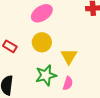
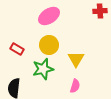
green star: (46, 75) -> (43, 69), moved

